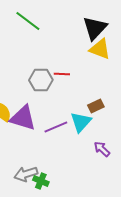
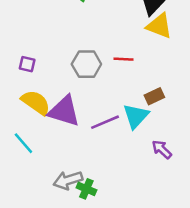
red line: (62, 74) -> (123, 59), moved

